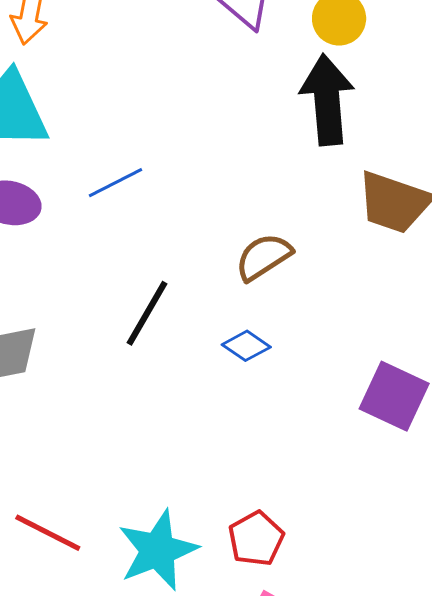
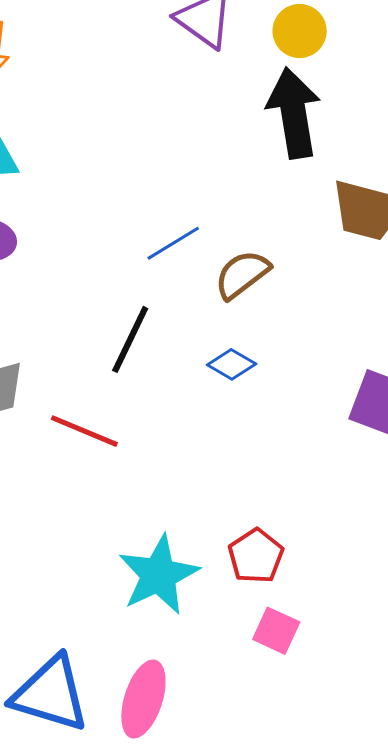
blue line: (115, 183) -> (173, 243), moved
red line: (48, 533) -> (84, 431), moved

